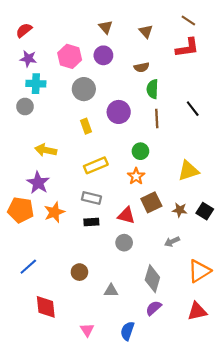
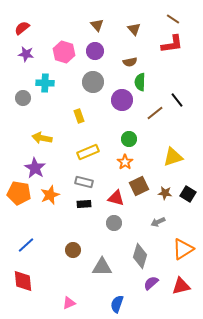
cyan cross: (36, 84) -> (45, 83), moved
gray circle: (84, 89) -> (93, 82), moved
purple circle: (119, 112) -> (122, 100), moved
brown line: (157, 118) -> (155, 113), moved, turned 54
gray triangle: (111, 291) -> (102, 267), size x1.5
red diamond: (46, 307) -> (23, 281), moved
purple semicircle: (154, 308) -> (151, 283), moved
pink triangle: (87, 330) -> (69, 303), moved, turned 40

